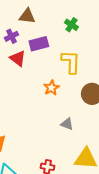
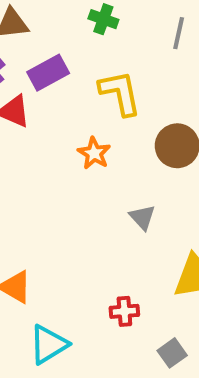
gray triangle: (67, 124) -> (142, 217), turned 40

